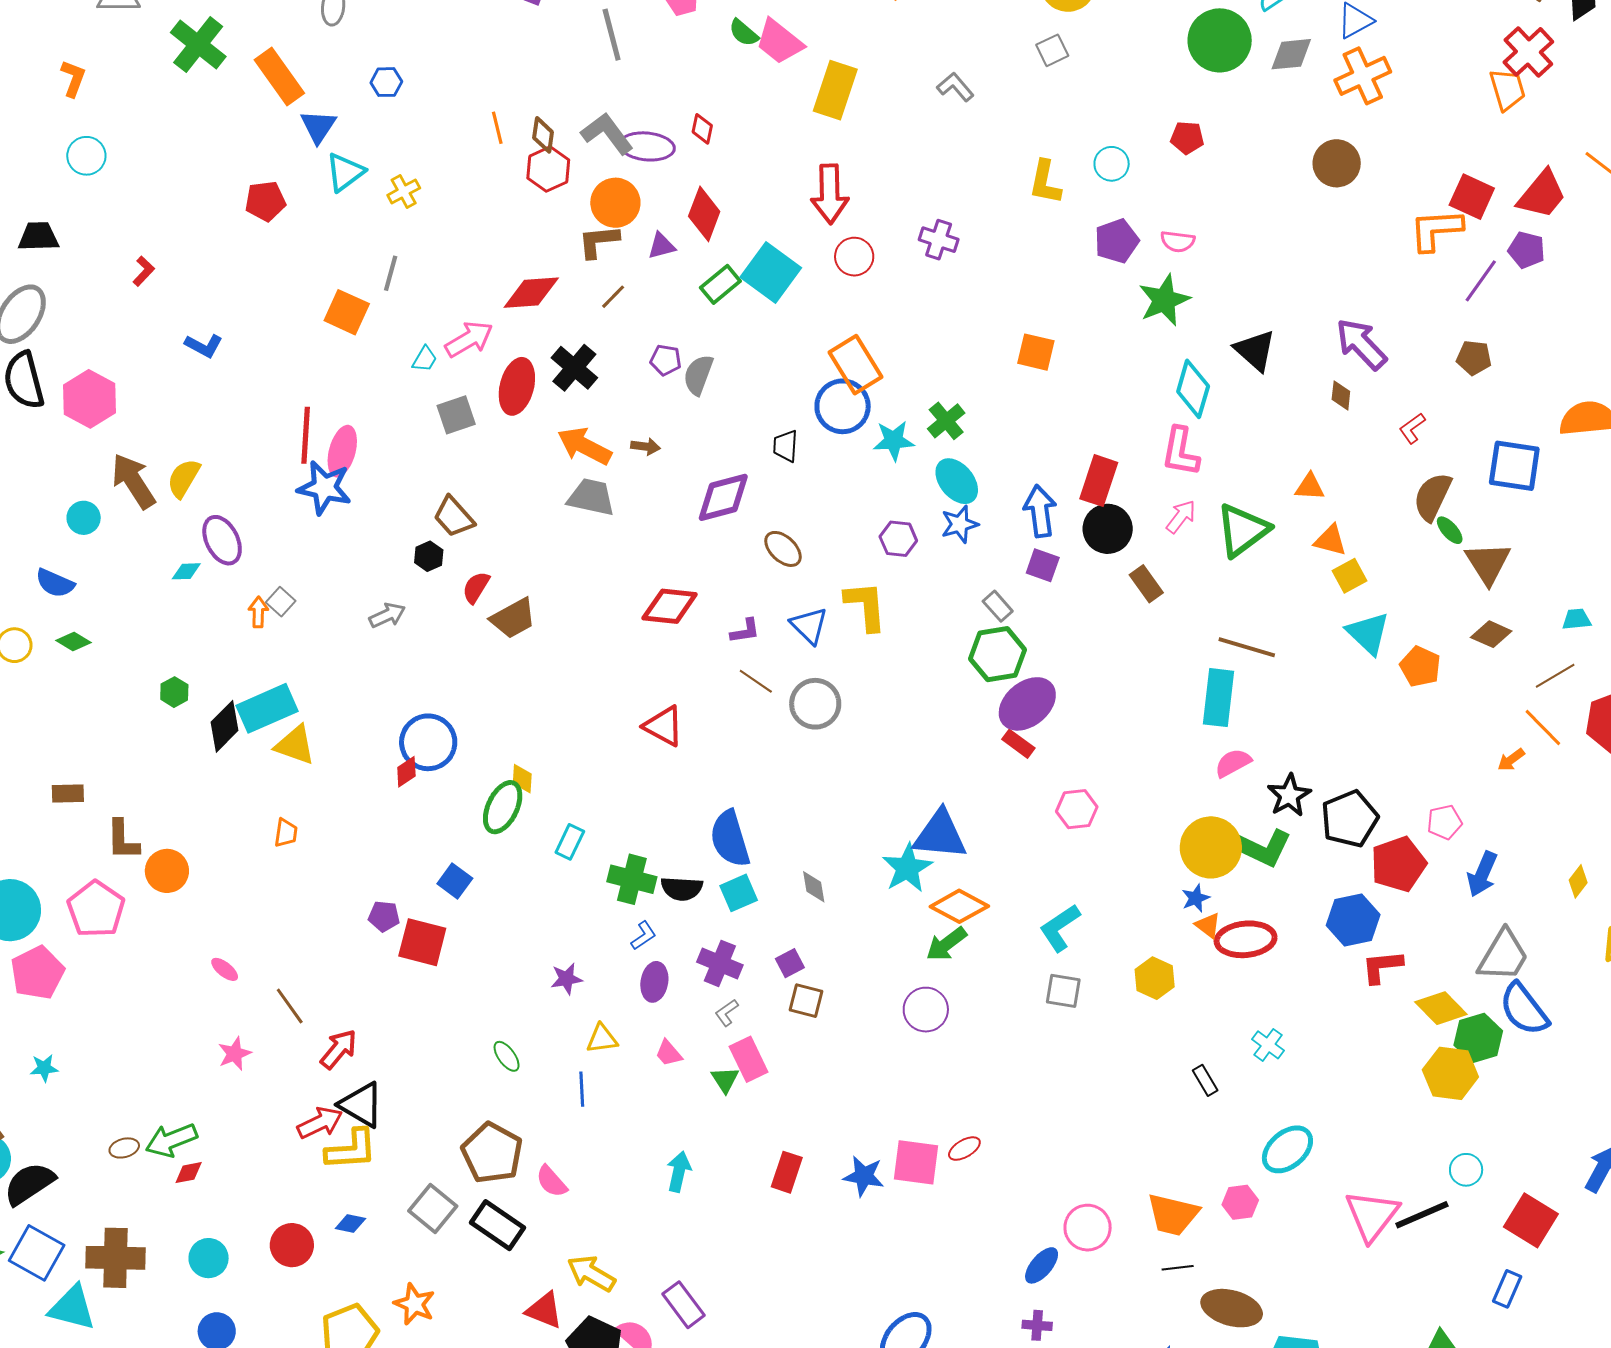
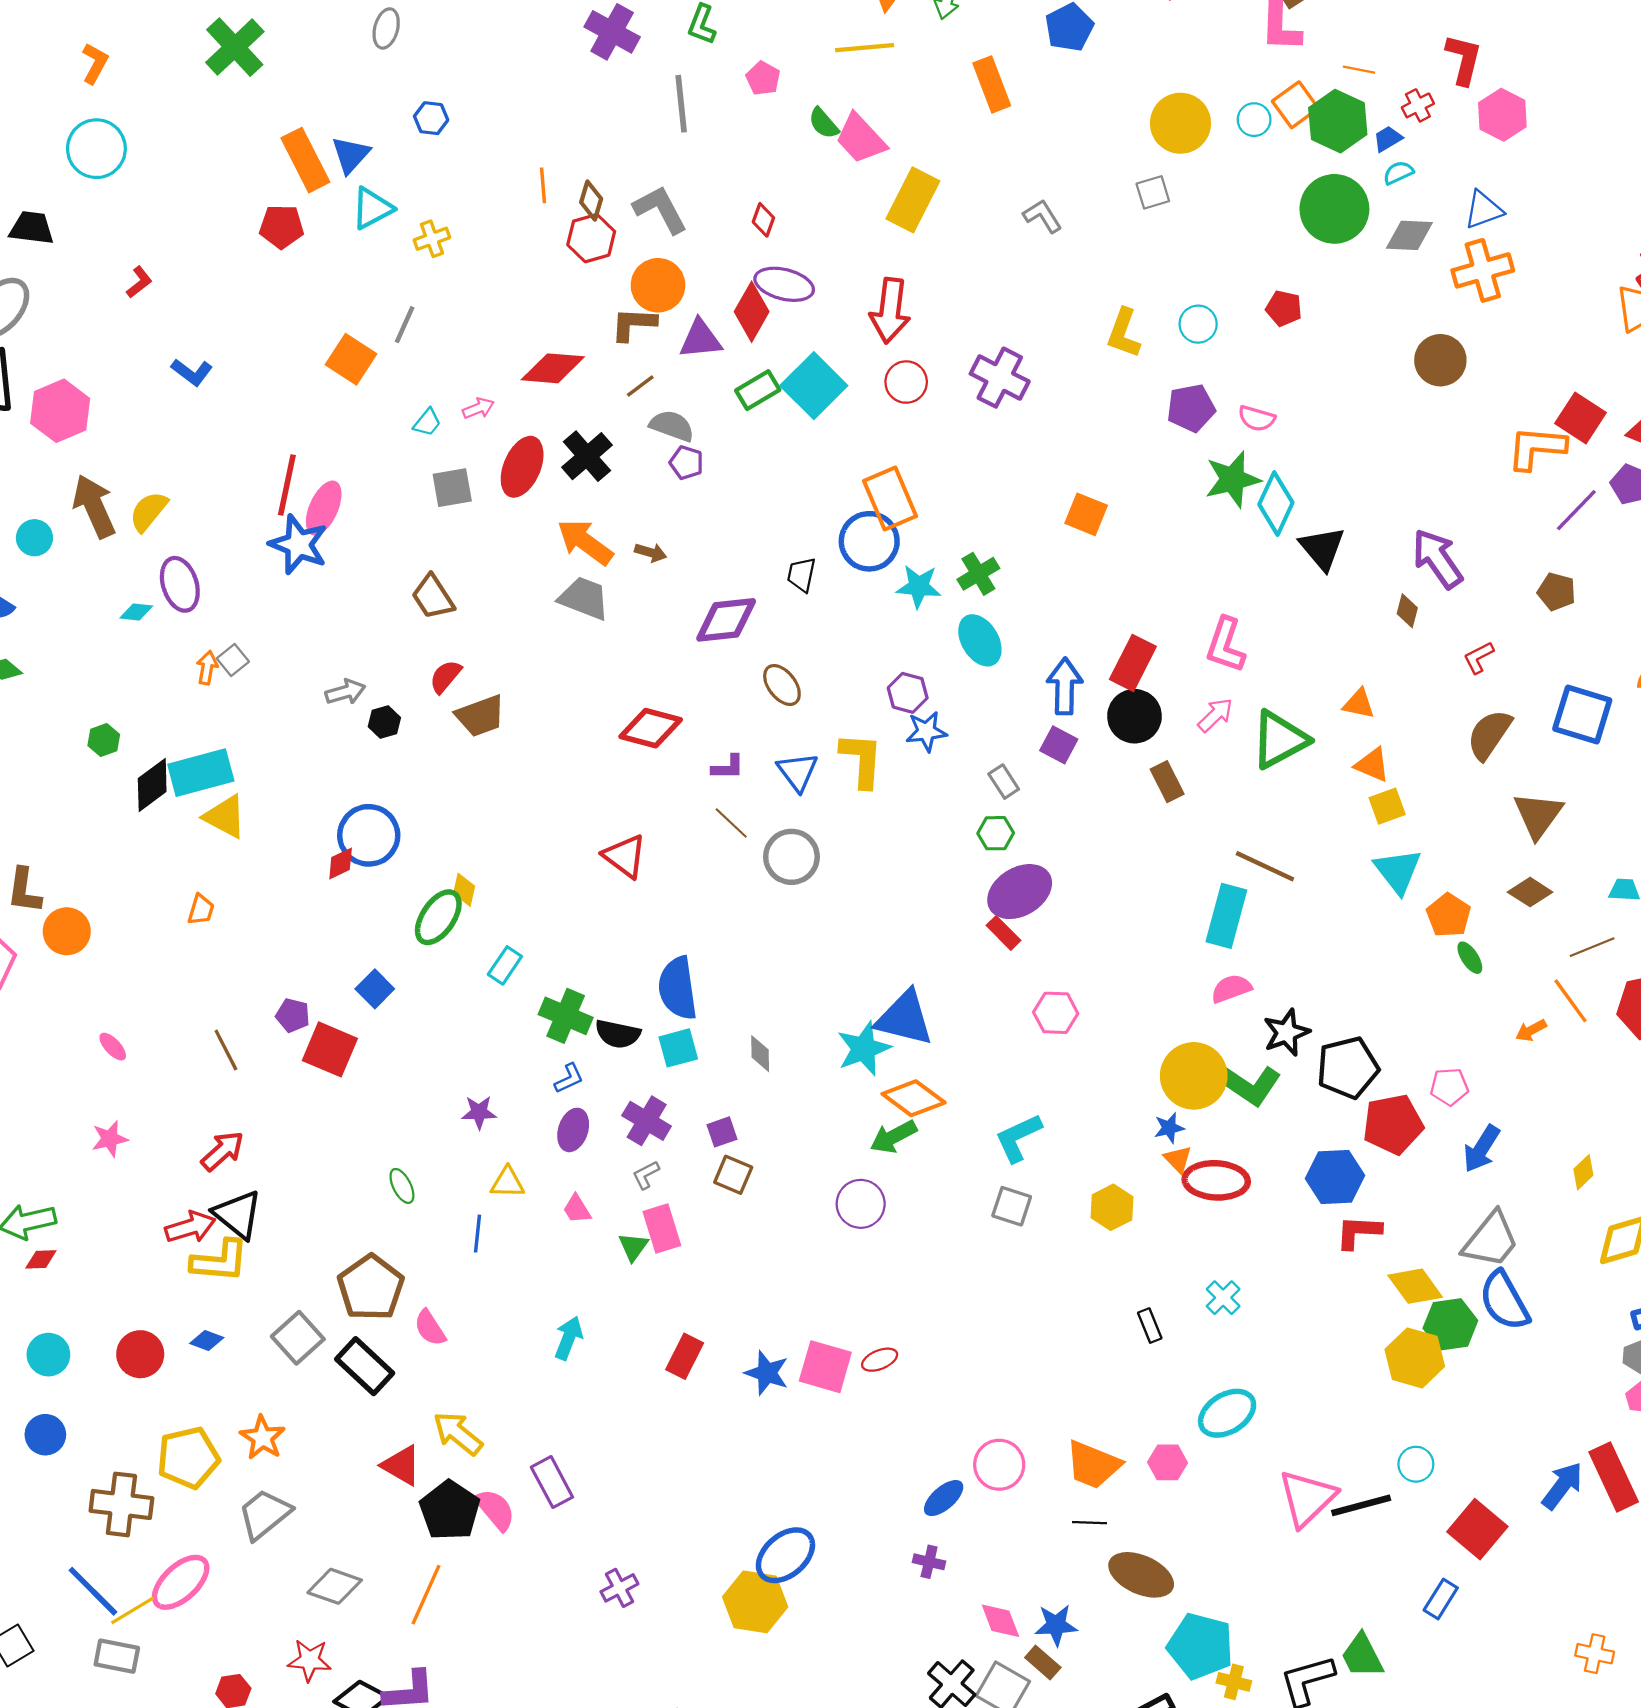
orange rectangle: (279, 76) -> (305, 160), moved
purple ellipse: (647, 146) -> (784, 284), moved
cyan circle: (86, 156) -> (96, 149), size x1.4
purple cross: (939, 240) -> (1000, 378), size x1.4
purple triangle: (661, 246) -> (700, 339), size x1.4
pink arrow: (469, 339) -> (478, 408), size x0.6
gray semicircle: (698, 375) -> (672, 426), moved, turned 81
cyan diamond: (1193, 389) -> (1276, 504), moved
blue star: (960, 524) -> (926, 731), moved
green ellipse: (1450, 530) -> (1470, 958), moved
black hexagon: (429, 556) -> (384, 722), moved
green hexagon: (998, 654) -> (996, 833), size x0.6
brown line: (290, 1006) -> (226, 1050), moved

